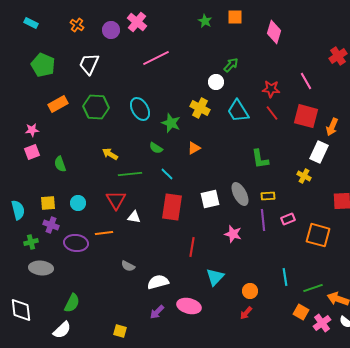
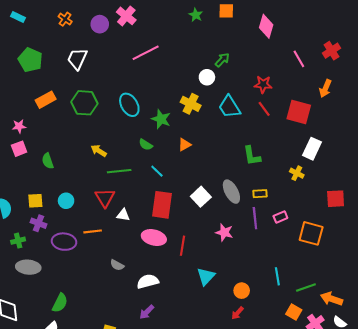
pink line: (306, 81) -> (299, 59), moved
orange arrow: (332, 127) -> (325, 88), moved
white square: (210, 199) -> (201, 197), turned -30
pink ellipse: (189, 306) -> (154, 238), moved

